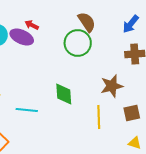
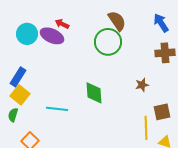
blue arrow: (131, 24) -> (161, 23), turned 108
brown star: (112, 86) -> (142, 85), size x0.6
yellow line: (99, 117) -> (146, 128), moved

